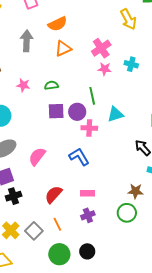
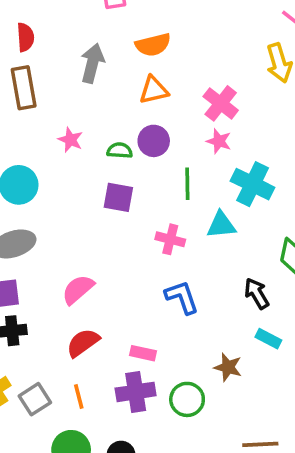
pink cross: (101, 48) -> (221, 103), turned -30
cyan cross: (131, 64) -> (253, 184), moved, size x1.6
purple circle: (77, 112) -> (154, 141), moved
pink semicircle: (37, 156) -> (78, 289), moved
blue L-shape: (79, 157) -> (182, 297), moved
green circle: (127, 213) -> (187, 399), moved
purple cross: (88, 215) -> (136, 392), size x1.5

